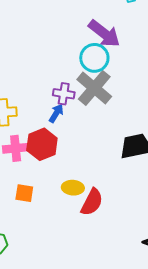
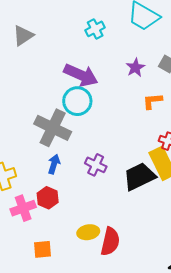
gray cross: (94, 88) -> (53, 128), moved
purple cross: (64, 94) -> (96, 165), moved, turned 30
red hexagon: (42, 144) -> (48, 198), size x0.7

